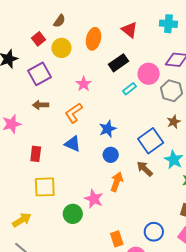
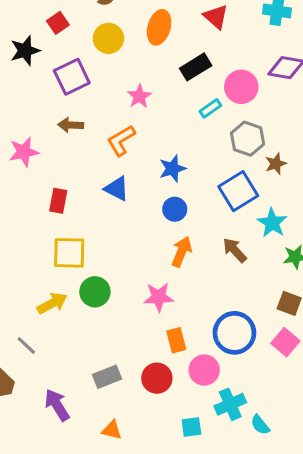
red square: (38, 39) -> (58, 23), moved
gray hexagon: (172, 91) -> (248, 139), moved
brown arrow: (145, 169) -> (235, 250), moved
pink star: (94, 199) -> (159, 297), moved, turned -30
green circle: (73, 214) -> (95, 292), moved
yellow arrow: (22, 220) -> (52, 303), moved
blue circle: (154, 232) -> (234, 333), size x1.4

